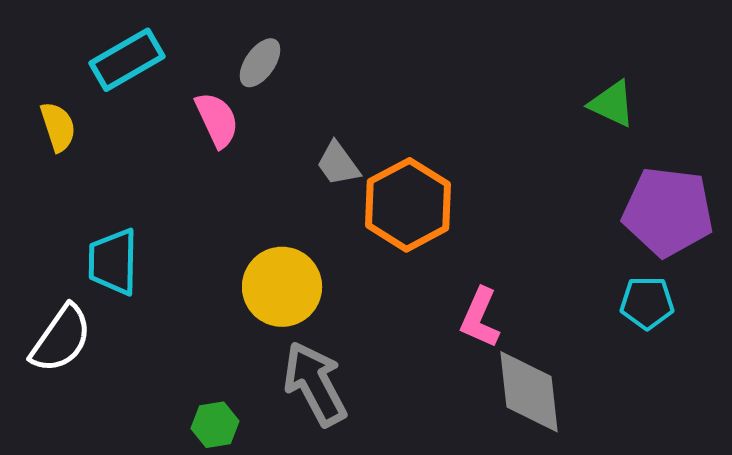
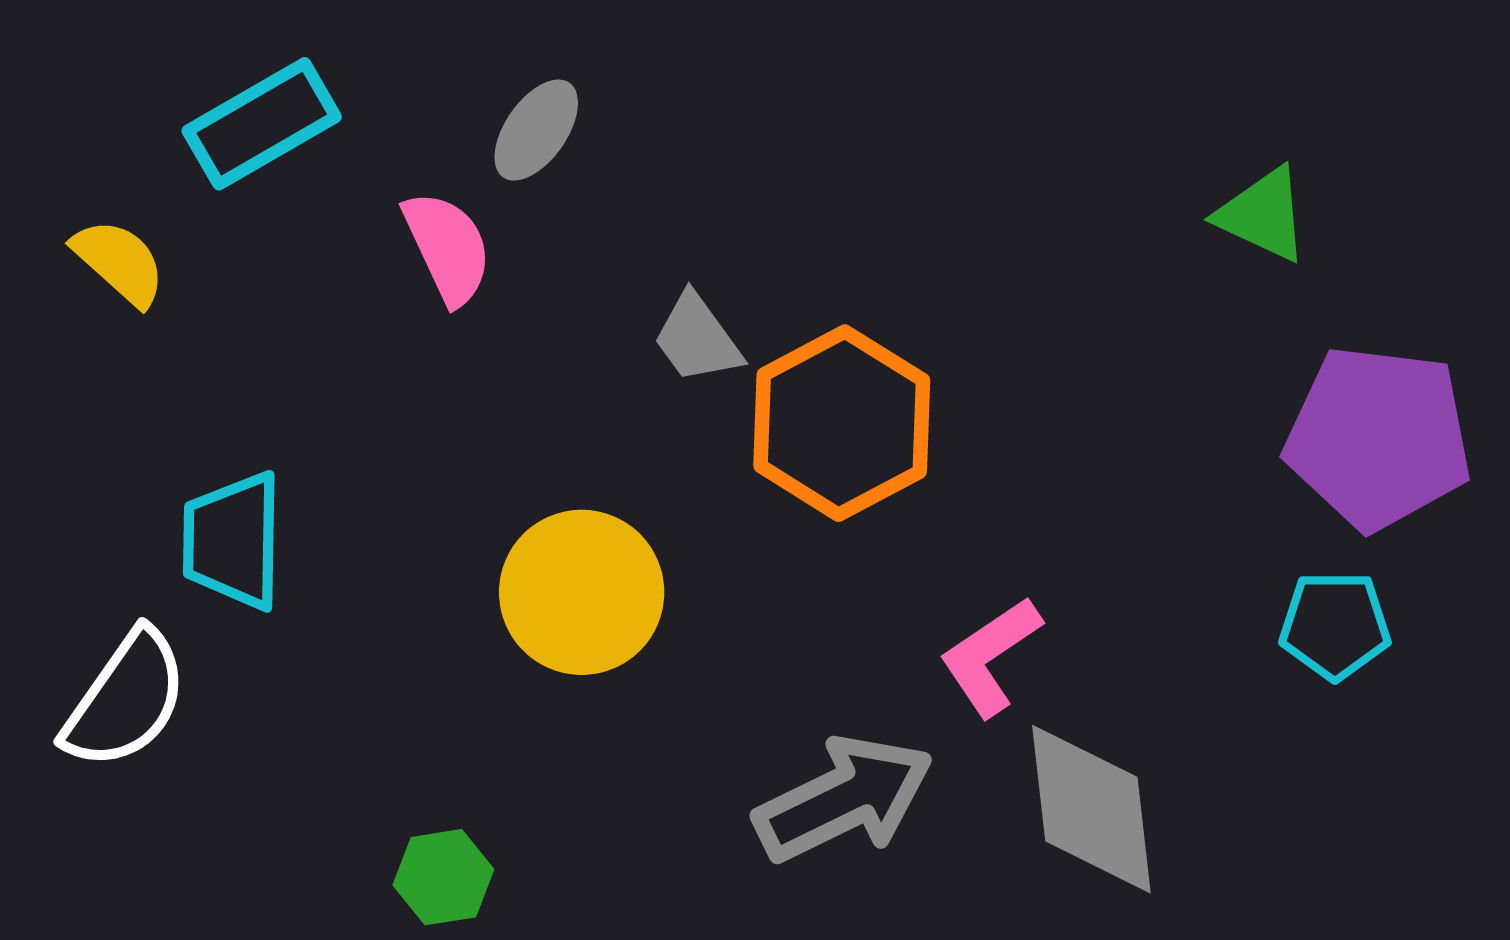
yellow semicircle: (58, 127) -> (119, 262), turned -30
pink L-shape: (480, 318) -> (990, 656), turned 32
gray arrow: (315, 384) -> (844, 799), moved, turned 92

